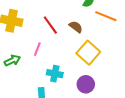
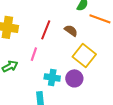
red line: (50, 25) -> (46, 30), turned 60
purple circle: (86, 84) -> (74, 78), moved

